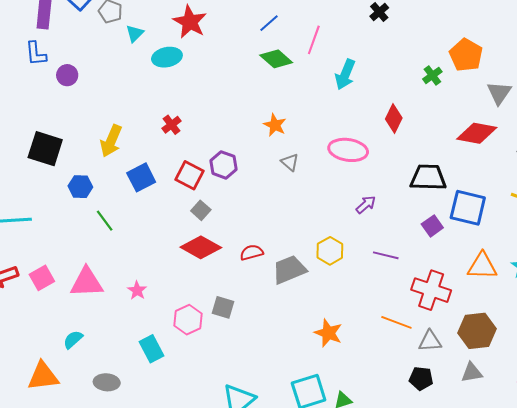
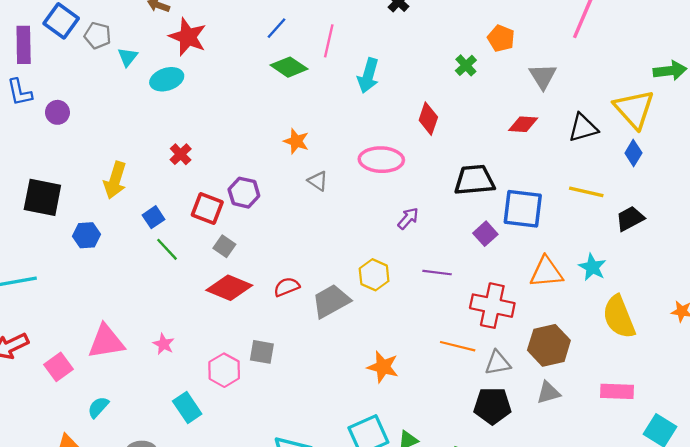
orange pentagon: (466, 55) -> (501, 38), size x0.7
red diamond: (477, 133) -> (523, 124), size x0.7
blue square: (141, 177) -> (154, 217), size x0.7
green line: (105, 221) -> (167, 249), moved
pink square: (42, 278) -> (58, 367), moved
black pentagon: (421, 379) -> (492, 406), size x1.4

